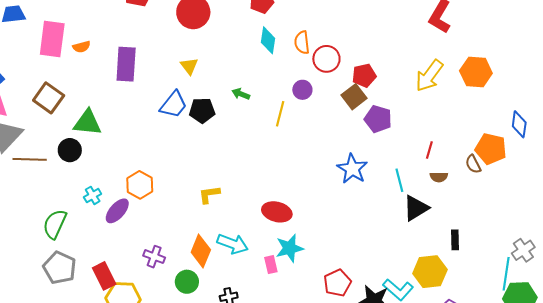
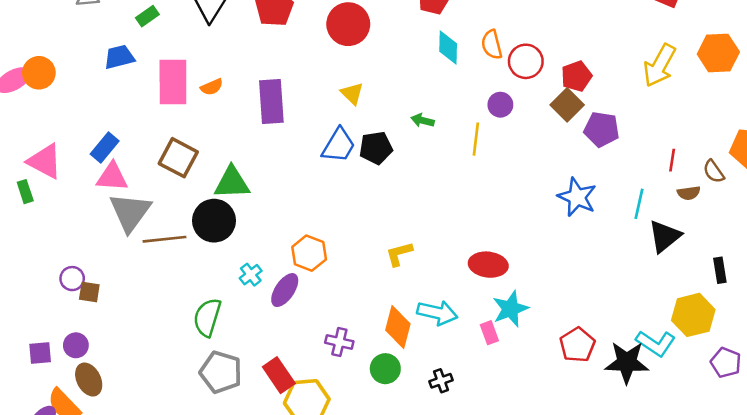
black circle: (70, 150) -> (214, 221), size x1.4
brown semicircle: (473, 164) -> (714, 171), moved
cyan line: (399, 180) -> (639, 204), turned 35

